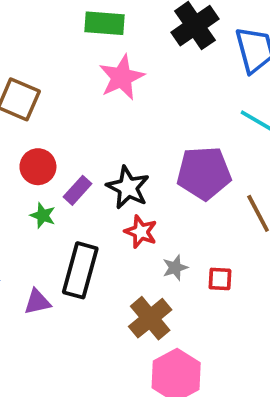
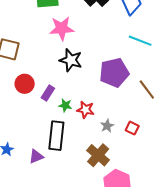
pink star: (122, 77) -> (62, 28), turned 30
black star: (128, 187) -> (71, 60), moved
green star: (43, 215) -> (65, 105), moved
red square: (220, 279) -> (132, 128), turned 32

